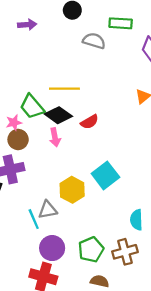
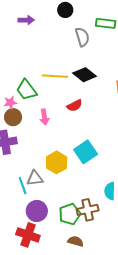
gray semicircle: (94, 41) -> (82, 37), turned 54
black diamond: (58, 115) -> (84, 75), moved
brown cross: (125, 252) -> (88, 210), moved

